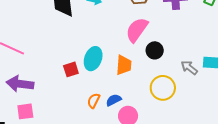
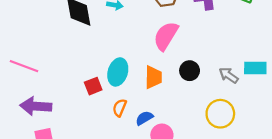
black circle: (155, 50) -> (190, 71), moved
yellow circle: (163, 88) -> (220, 114), moved
orange semicircle: (94, 101) -> (120, 108), moved

